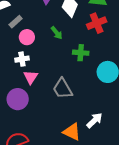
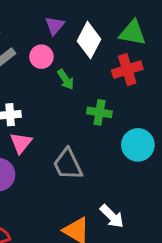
pink circle: (27, 37) -> (41, 57), moved
white arrow: (94, 120) -> (112, 216), turned 84

